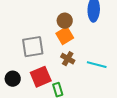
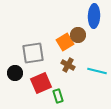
brown circle: (65, 21) -> (78, 35), moved
black circle: (13, 79) -> (15, 73), moved

